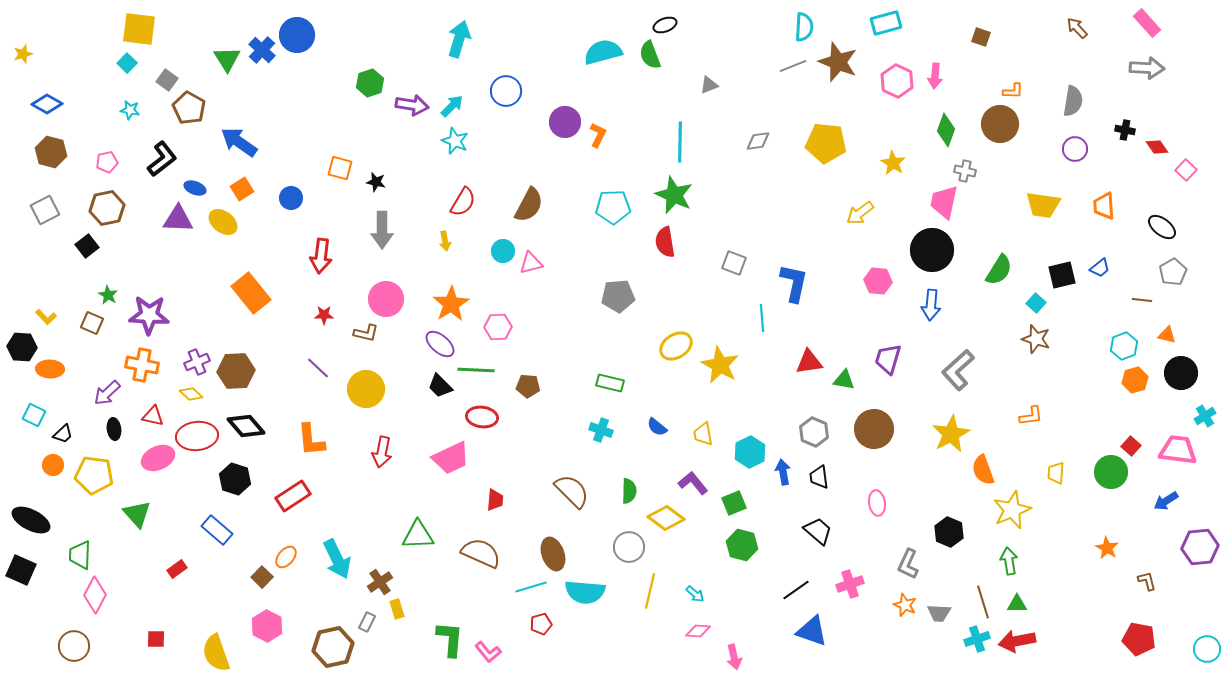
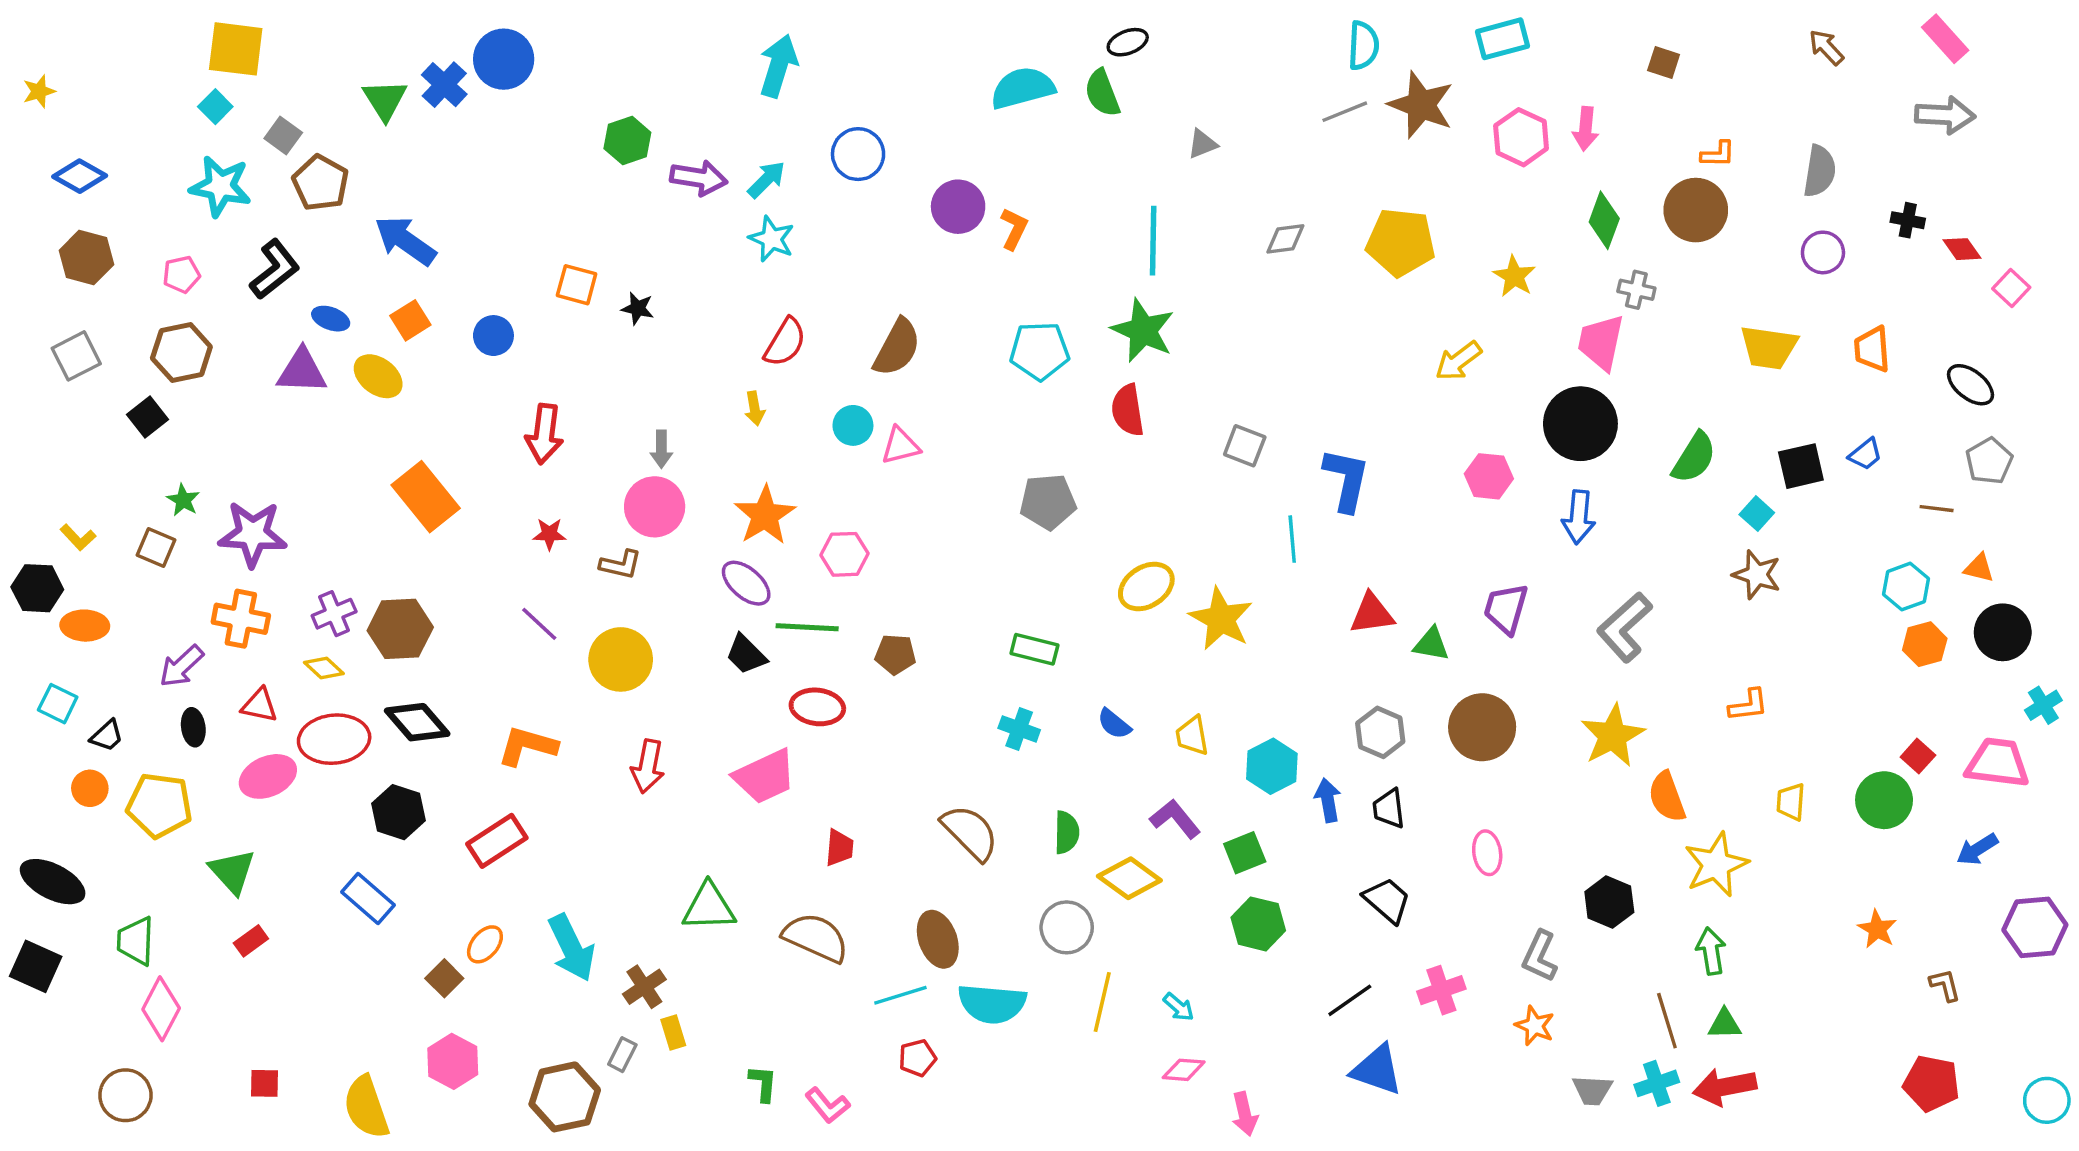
cyan star: (130, 110) -> (220, 186), size x1.8
gray arrow: (382, 230) -> (661, 449), moved, size x0.6
orange L-shape: (311, 440) -> (527, 746), turned 111
red rectangle: (177, 569) -> (251, 941), moved
gray trapezoid: (939, 613) -> (1592, 1090), moved
green L-shape: (450, 639) -> (763, 1083), size x0.6

